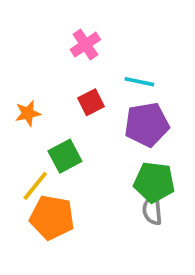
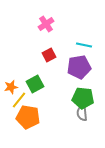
cyan line: (139, 82) -> (84, 45), moved
orange star: (28, 113) -> (11, 87), moved

